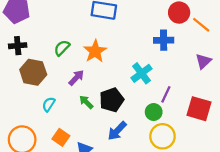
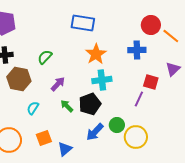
orange star: (95, 51) -> (96, 54), moved
cyan cross: (141, 73) -> (102, 80), moved, turned 30
red square: (199, 109) -> (151, 82), moved, size x0.7
green circle: (154, 112) -> (117, 125), moved
orange square: (61, 137) -> (44, 138), turned 35

